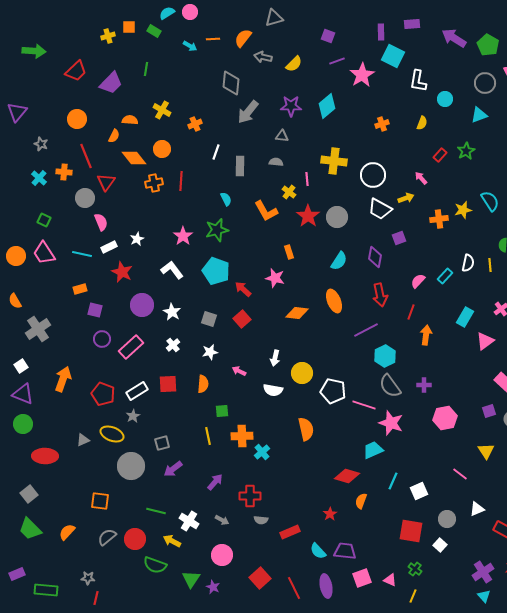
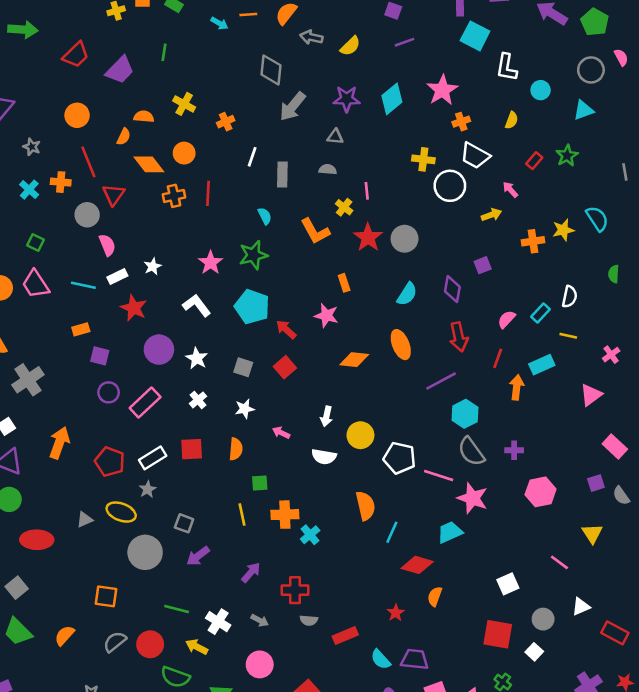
pink star: (362, 75) -> (442, 90), moved
yellow cross: (334, 161) -> (423, 159), moved, size x0.7
white trapezoid: (380, 209) -> (475, 156), moved
yellow line: (490, 265) -> (568, 336), moved, turned -72
cyan rectangle: (465, 317) -> (542, 365), moved, turned 36
gray square: (162, 443) -> (184, 523), turned 35
cyan line: (393, 481) -> (392, 532), moved

